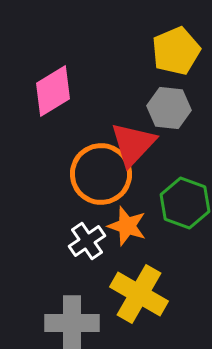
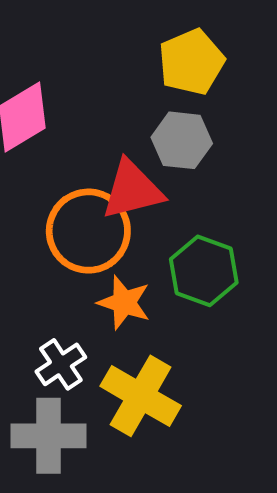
red triangle: (133, 144) -> (132, 190), turned 33
white cross: (87, 241) -> (61, 364), moved

